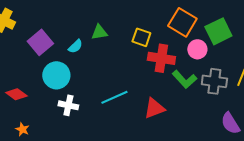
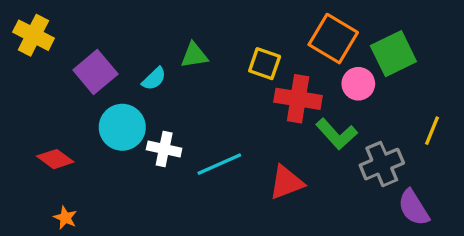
gray cross: (214, 81) -> (382, 164), moved, turned -30
white cross: (68, 105) -> (164, 149), moved

